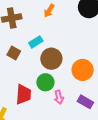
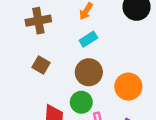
cyan rectangle: (36, 42) -> (88, 39), moved

